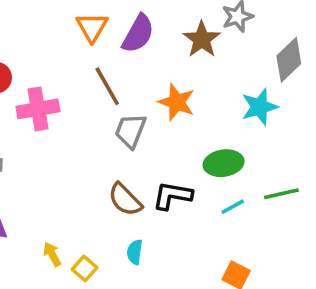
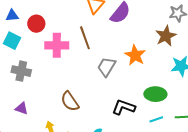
brown star: (202, 39) -> (166, 36), moved
brown line: (107, 86) -> (85, 38), moved
brown semicircle: (125, 200) -> (70, 101), moved

